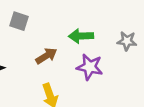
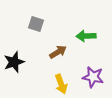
purple star: (90, 67) -> (93, 77), moved

